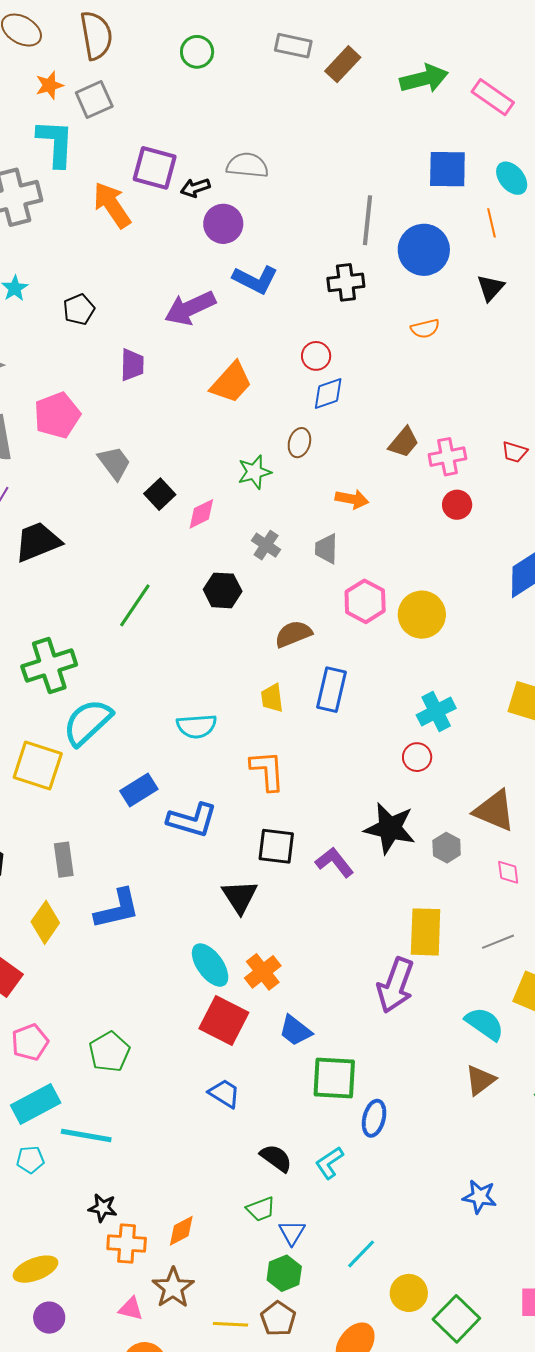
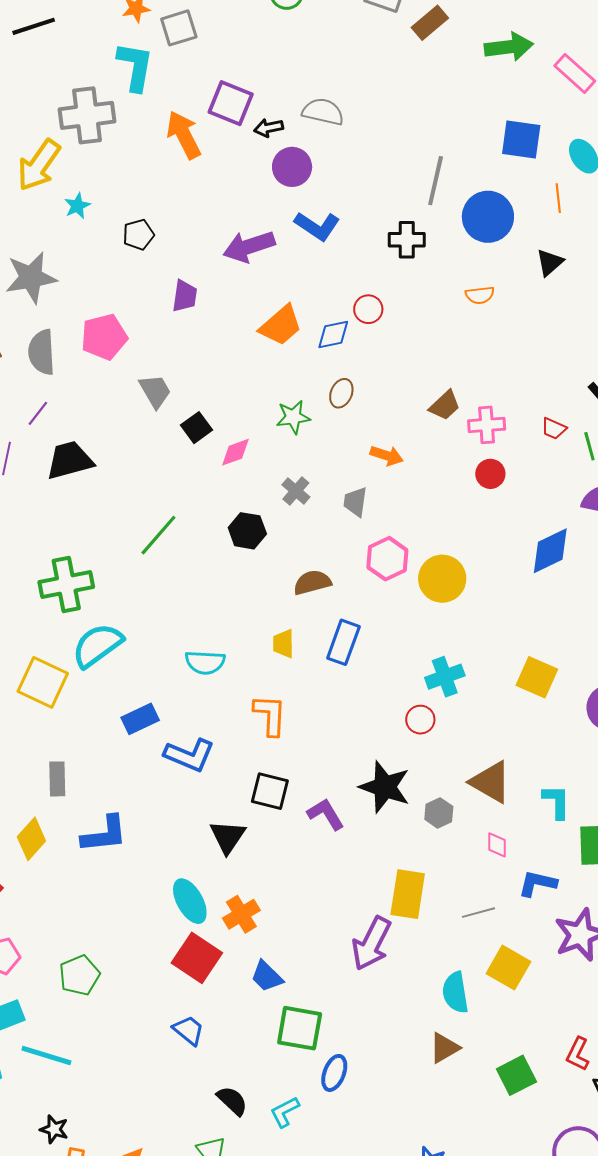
blue diamond: (328, 394) -> (333, 335), moved
cyan semicircle: (485, 1024) -> (455, 992), turned -141

